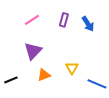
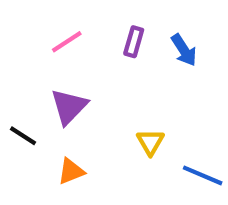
orange triangle: (44, 75) -> (71, 171), moved
black line: (11, 80) -> (23, 136), moved, turned 56

